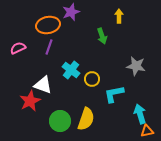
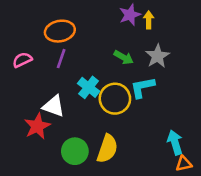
purple star: (71, 12) -> (130, 15), moved
green arrow: (102, 36) -> (124, 57), moved, turned -42
gray star: (136, 66) -> (157, 56), moved, turned 30
yellow circle: (92, 79) -> (115, 99), size x1.6
cyan L-shape: (114, 94) -> (142, 87), moved

